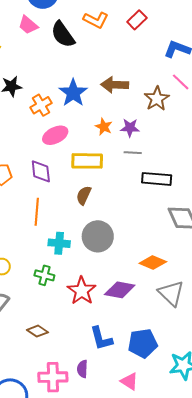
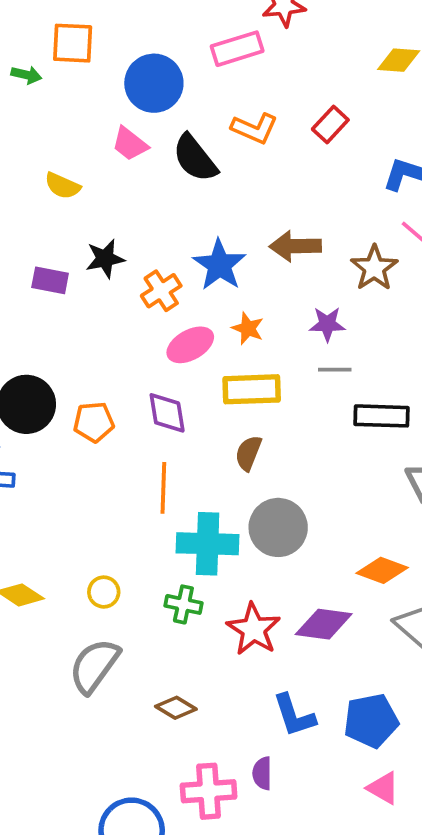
orange star: (104, 127) -> (248, 328), moved
cyan cross: (59, 243) -> (208, 544), size x1.5
pink triangle: (129, 381) -> (383, 788), moved

